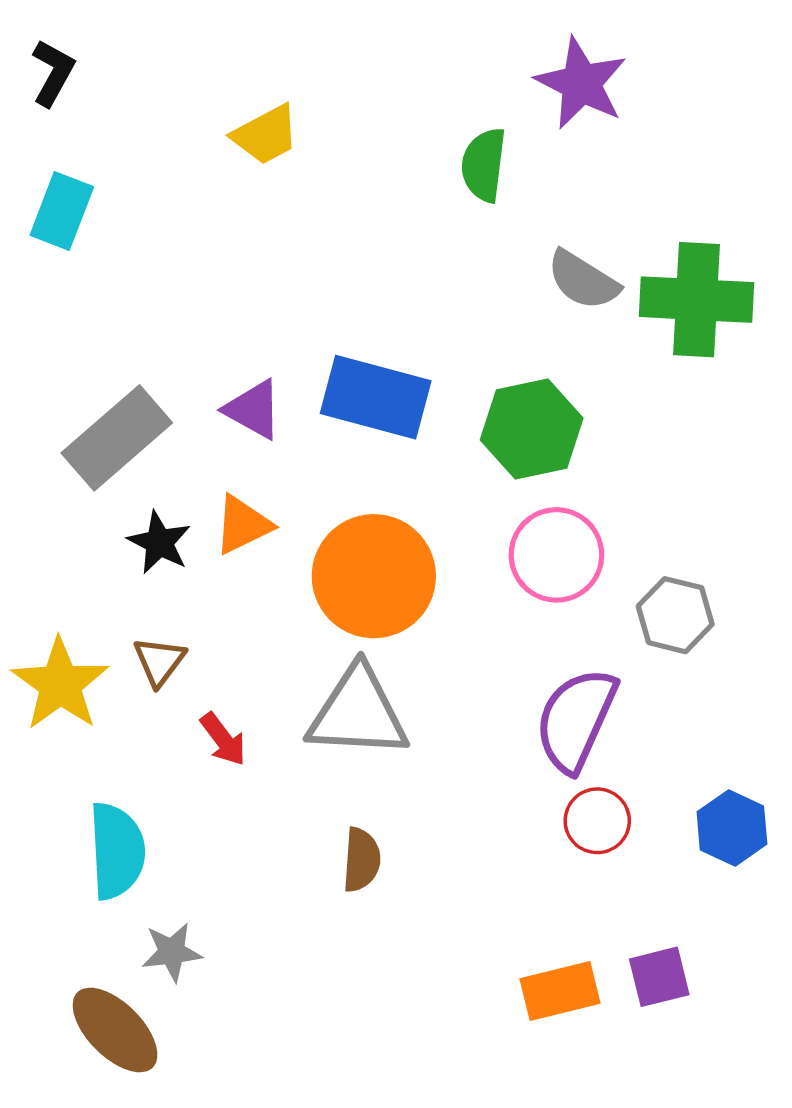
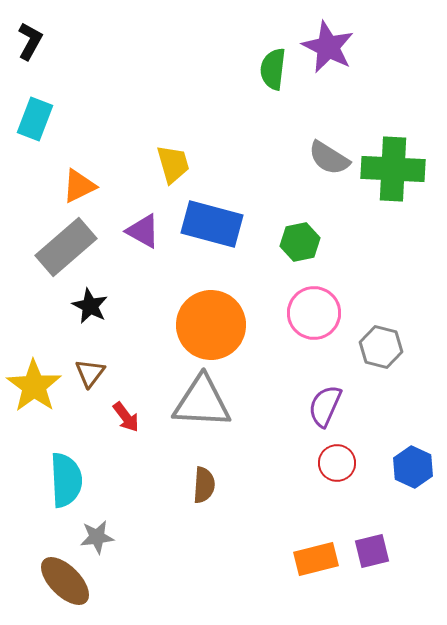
yellow trapezoid: (266, 135) -> (173, 164), moved, turned -78
green semicircle: (484, 165) -> (273, 69), moved
green hexagon: (532, 429) -> (300, 242), size x0.7
orange triangle: (243, 525) -> (79, 186), moved
purple semicircle: (576, 720) -> (325, 406), size x0.7

